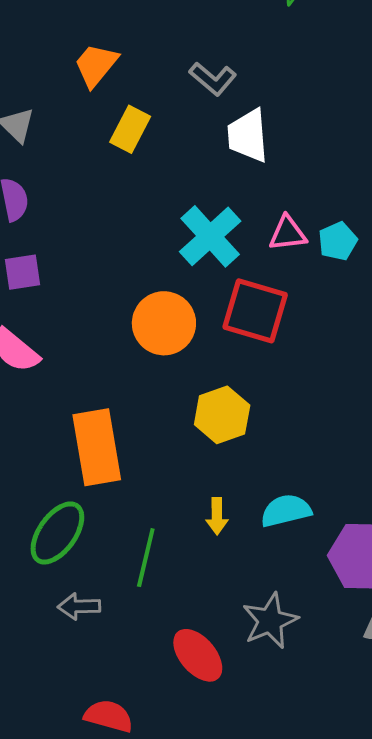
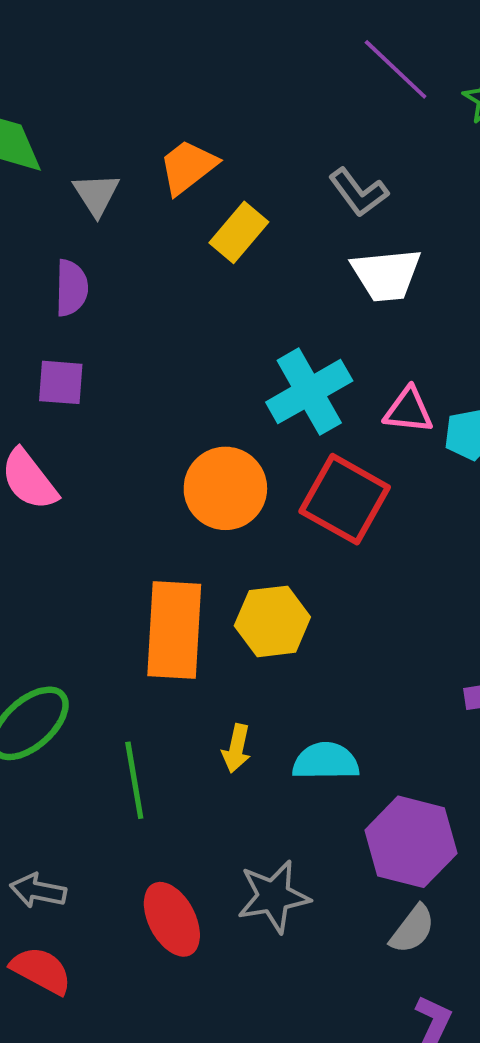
orange trapezoid: (96, 65) -> (188, 167), moved
white trapezoid: (248, 136) -> (386, 275), turned -104
orange rectangle: (97, 447) -> (174, 630), moved
green line: (146, 558) -> (134, 780), turned -36
gray arrow: (79, 606) -> (38, 891), moved

